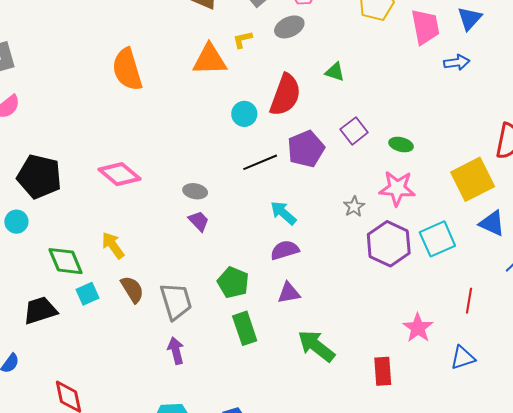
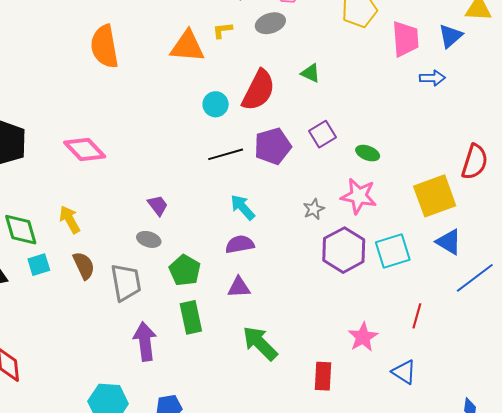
gray ellipse: (195, 191) -> (149, 239), moved
purple arrow: (176, 351) -> (145, 341), moved, size x1.4
blue triangle: (463, 358) -> (404, 372), turned 44

